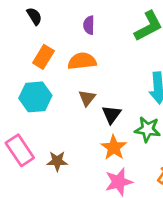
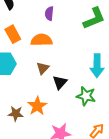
orange rectangle: (43, 57) -> (13, 34), turned -66
orange star: (114, 148) -> (37, 106), moved

